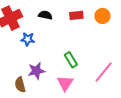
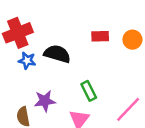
black semicircle: (45, 15) -> (57, 54), moved, size x1.5
blue star: (28, 39) -> (27, 61), moved

